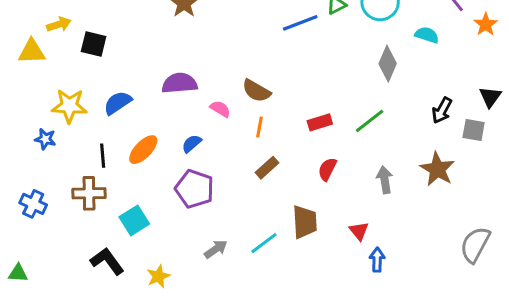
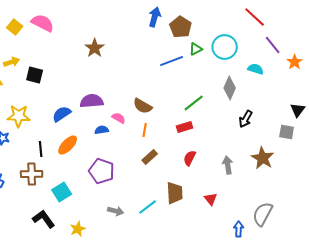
blue semicircle: (118, 103) -> (62, 114), moved
black arrow: (442, 110) -> (246, 119), moved
green line: (370, 121) -> (194, 103), moved
blue semicircle: (192, 144) -> (102, 130), moved, turned 32
gray semicircle: (475, 245) -> (263, 214), moved
gray arrow: (216, 249) -> (116, 211), turned 49
blue arrow: (377, 260) -> (239, 229), moved

